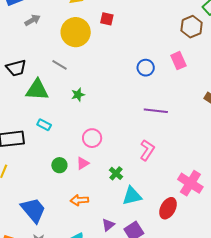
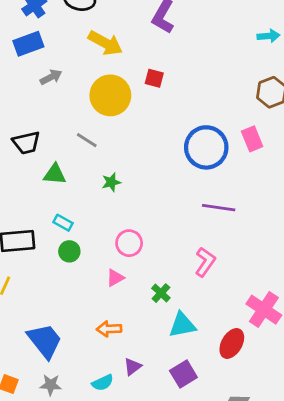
blue circle: (146, 68) -> (206, 147), size x1.8
green triangle: (37, 90) -> (55, 174), size x0.7
green circle: (59, 165) -> (69, 251), moved
purple triangle: (108, 225) -> (133, 367), moved

